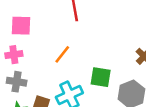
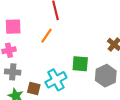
orange line: (62, 54) -> (46, 36), moved

